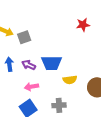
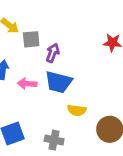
purple arrow: (29, 65) -> (53, 53), moved, turned 72
pink arrow: (31, 87) -> (27, 84), moved

